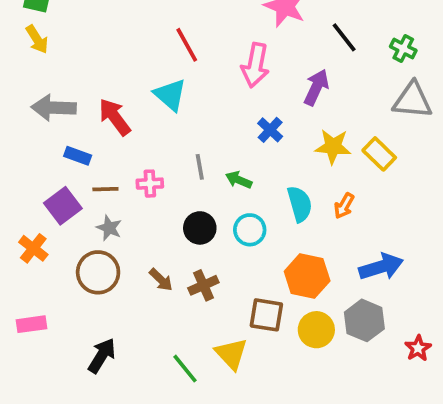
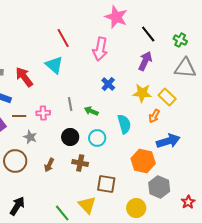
purple arrow: (316, 87) -> (145, 61), moved
orange arrow: (344, 206) -> (154, 116), moved
gray star: (109, 228) -> (30, 137), moved
blue arrow: (381, 267) -> (168, 141), moved
orange hexagon: (307, 276) -> (143, 161), moved
brown arrow: (161, 280) -> (49, 165), turned 72
brown cross: (203, 285) -> (80, 163), moved, turned 35
yellow circle: (316, 330) -> (136, 208), moved

